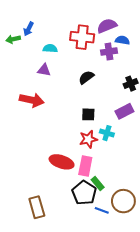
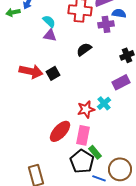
cyan semicircle: (50, 48) -> (49, 21), turned 40
purple triangle: (44, 70) -> (50, 35), moved
black square: (88, 114) -> (53, 73), moved, turned -32
cyan cross: (107, 133) -> (104, 103), turned 32
red ellipse: (62, 162) -> (60, 131), turned -65

